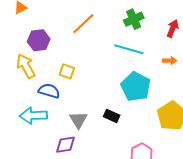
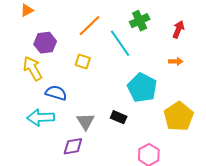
cyan line: (129, 49) -> (120, 43), moved, turned 40
yellow square: (67, 71) -> (83, 61), moved

